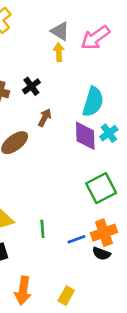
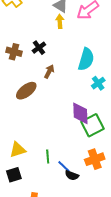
purple diamond: (85, 136) -> (80, 113), moved
blue line: (76, 239) -> (64, 166), moved, turned 64
black semicircle: (101, 254) -> (72, 175), moved

